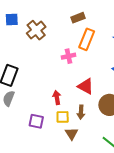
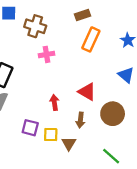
brown cross: (36, 30) -> (35, 26), turned -36
pink cross: (69, 56) -> (47, 54), moved
yellow square: (63, 117) -> (51, 135), moved

